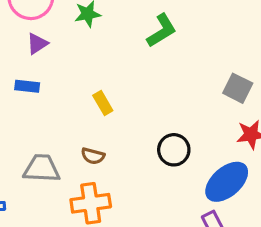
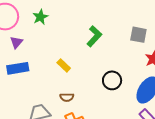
green L-shape: (162, 31) -> (94, 36), moved
blue rectangle: (27, 86) -> (18, 68), size x1.5

